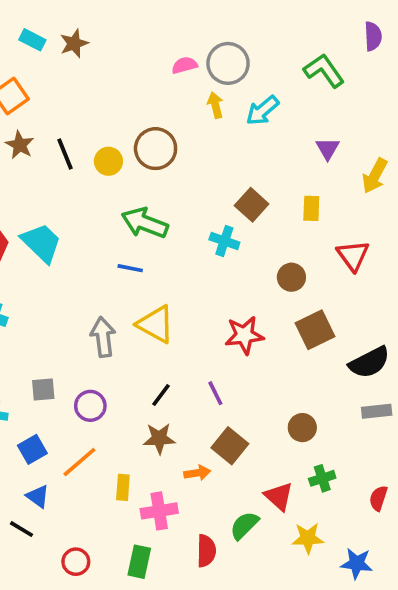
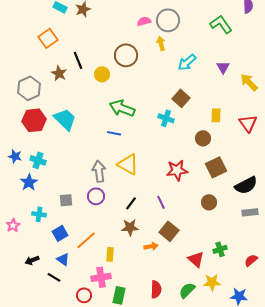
cyan arrow: (262, 111) -> (187, 62), moved
brown star: (20, 145) -> (59, 73), moved
brown circle: (156, 149) -> (126, 55), moved
black line: (65, 154) -> (78, 60), moved
yellow arrow: (375, 176) -> (249, 82), turned 108
yellow rectangle: (311, 208) -> (216, 115), moved
red triangle: (353, 255) -> (248, 123), moved
purple circle: (90, 406) -> (96, 196), moved
brown circle: (302, 428) -> (209, 202), moved
red semicircle: (378, 498) -> (251, 260), turned 32
pink cross: (159, 511) -> (101, 277), moved
green semicircle: (244, 525) -> (187, 290), moved

